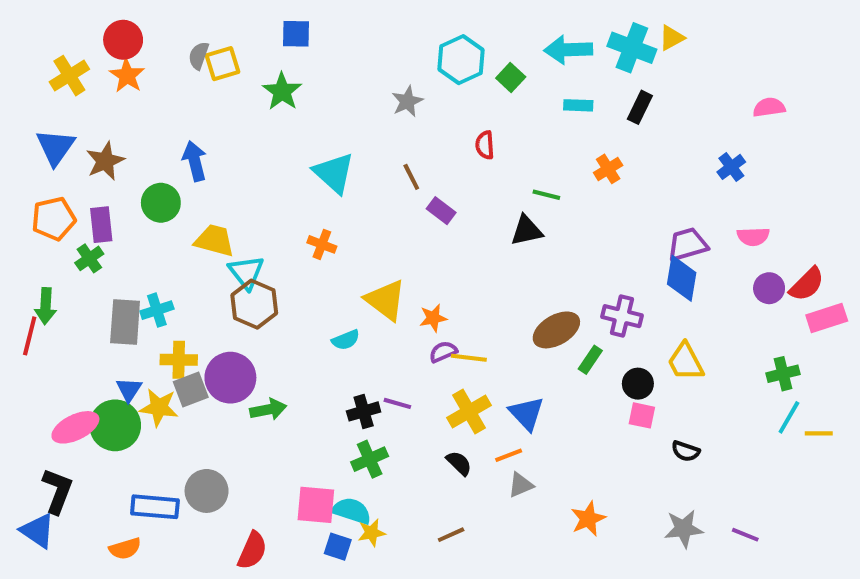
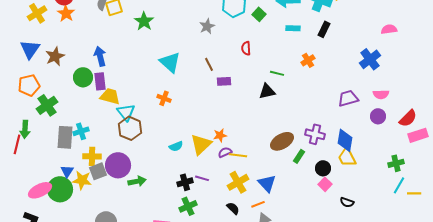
blue cross: (731, 167) -> (370, 59), size x1.5
purple rectangle: (441, 211) -> (224, 81), turned -40
purple rectangle: (101, 225) -> (100, 81), moved
green cross: (89, 258) -> (47, 105), size x1.5
blue diamond: (682, 278) -> (345, 140), moved
purple circle: (769, 288) -> (378, 116), moved
yellow triangle: (385, 300) -> (201, 144), moved, turned 40
pink square: (642, 415) -> (325, 184), turned 32

